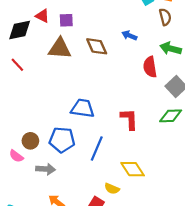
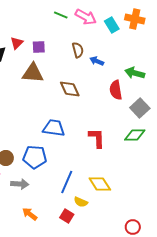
red triangle: (42, 16) -> (17, 43), turned 48
brown semicircle: (165, 17) -> (78, 50), moved
brown diamond: (97, 46) -> (70, 89), moved
blue line: (97, 148) -> (67, 182), moved

